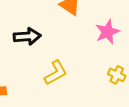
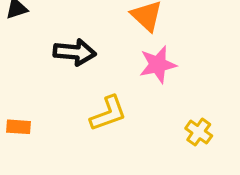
pink star: (107, 32) -> (158, 65), moved

